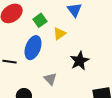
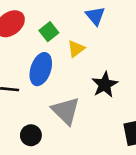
gray triangle: (50, 79) -> (66, 111), size x1.6

